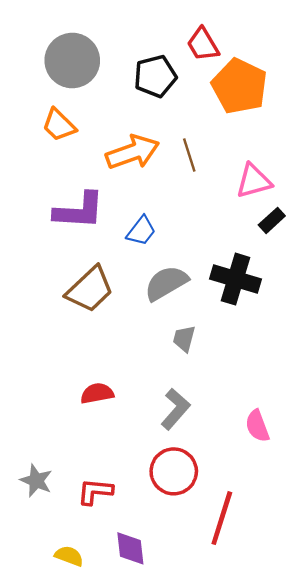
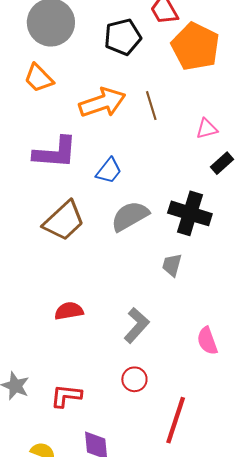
pink triangle: (254, 181) -> (207, 129), size x0.7
gray trapezoid: (184, 339) -> (172, 265), moved
red circle: (174, 471) -> (134, 379), size x0.6

